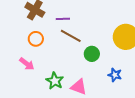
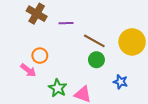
brown line: (71, 36) -> (94, 41), moved
orange circle: (36, 39) -> (40, 56), moved

